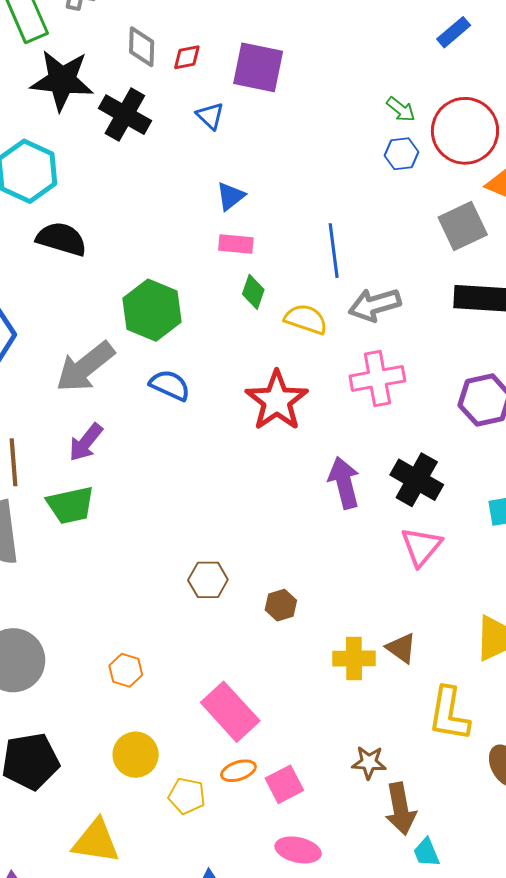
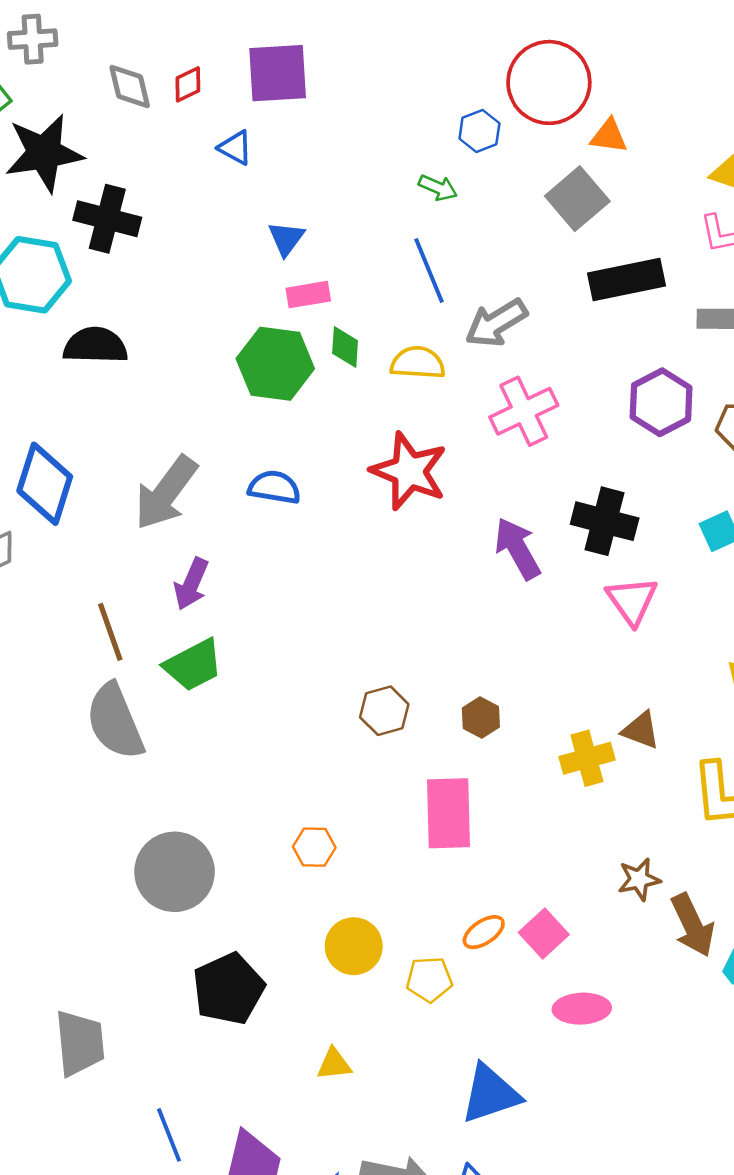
green arrow: (401, 109) -> (438, 188), moved
black cross: (125, 115) -> (107, 219), moved
green hexagon: (152, 310) -> (275, 364), moved
pink rectangle: (230, 712) -> (449, 813), moved, turned 56
yellow triangle: (96, 841) -> (334, 1064), size x0.6

